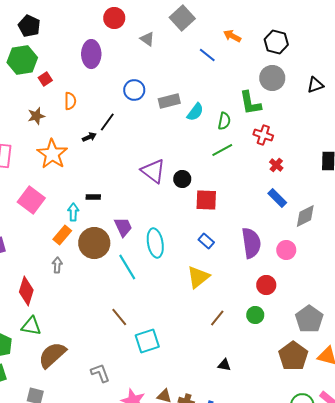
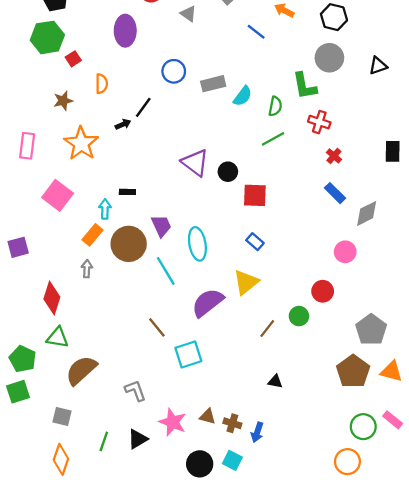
purple semicircle: (251, 243) -> (208, 303), moved, turned -120
green circle: (255, 315) -> (299, 316), moved

